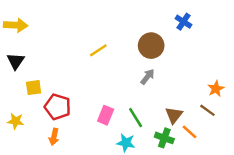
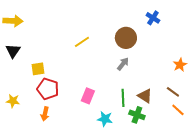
yellow square: (34, 88) -> (38, 69), moved
orange star: (216, 89) -> (180, 65), moved
brown triangle: (174, 115) -> (145, 96), turned -35
green line: (136, 118) -> (123, 98), moved, turned 30
orange line: (189, 132) -> (178, 110), moved

